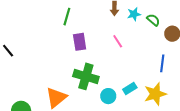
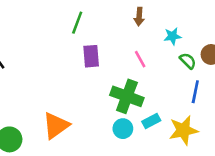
cyan star: (134, 14) -> (172, 36), moved
green semicircle: (153, 20) -> (188, 61), moved
green cross: (86, 76) -> (127, 96), moved

